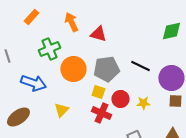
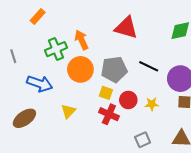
orange arrow: (71, 22) -> (81, 40), moved
red triangle: (98, 34) -> (126, 28), moved, size x1.4

